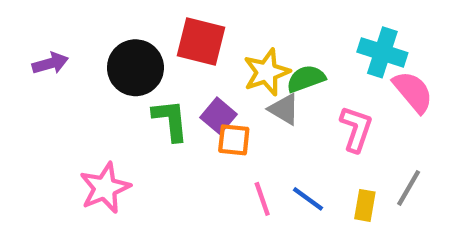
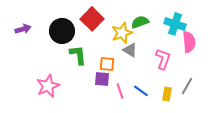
red square: (201, 42) -> (92, 19), turned 30
green semicircle: (306, 79) -> (140, 22), moved
pink semicircle: (413, 92) -> (189, 42), turned 35
purple square: (218, 116) -> (102, 79), moved, turned -35

